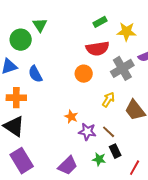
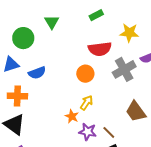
green rectangle: (100, 22) -> (96, 15), moved
green triangle: (40, 25) -> (52, 22), moved
blue semicircle: (35, 74) -> (37, 73), turned -84
yellow arrow: (108, 100) -> (86, 103), moved

